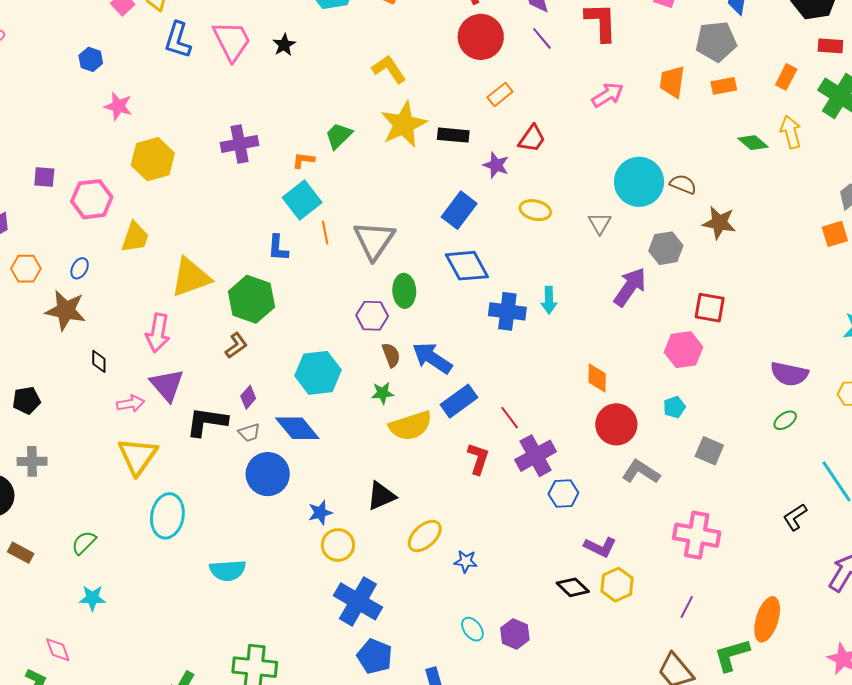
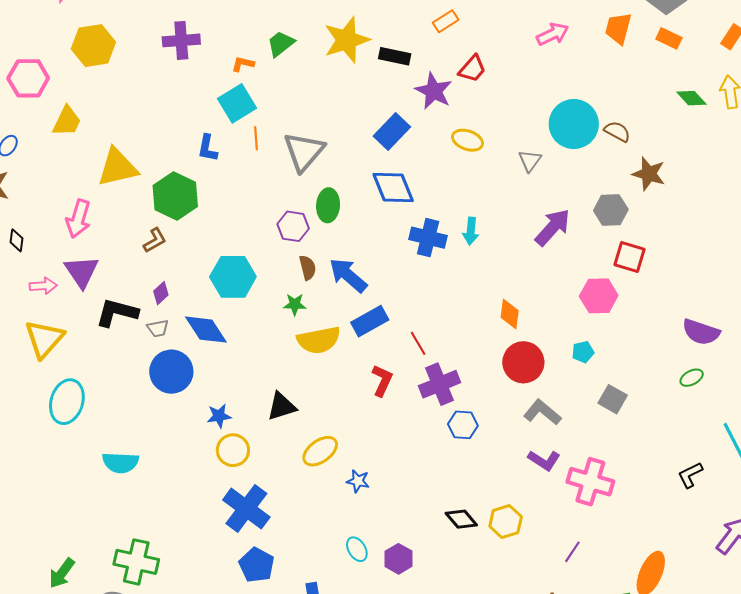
orange rectangle: (724, 86) -> (669, 38), turned 30
purple star: (496, 165) -> (434, 91), size x1.4
gray hexagon: (666, 248) -> (611, 210), moved
purple L-shape: (600, 547) -> (544, 460), moved

